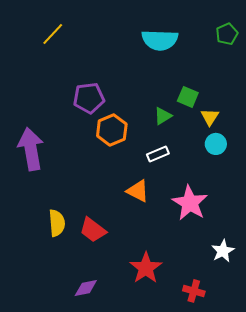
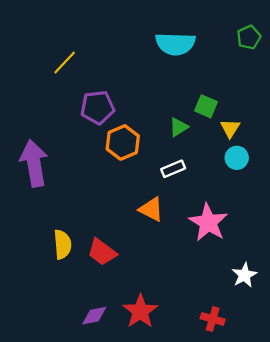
yellow line: (53, 34) -> (65, 62), moved
red star: (146, 268) -> (140, 311), moved

